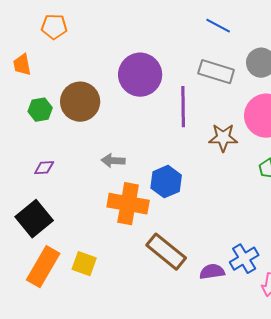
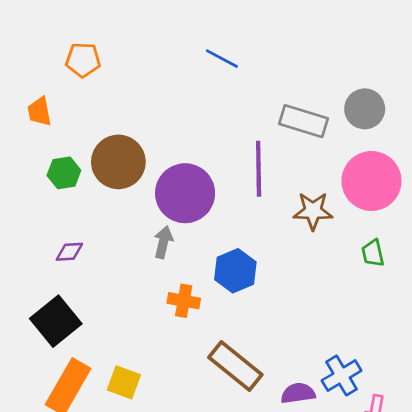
blue line: (218, 26) -> (222, 59), moved
purple circle: (140, 75) -> (185, 193), moved
gray arrow: (113, 161) -> (163, 242), turned 100
orange cross: (128, 204) -> (184, 301), size x0.6

